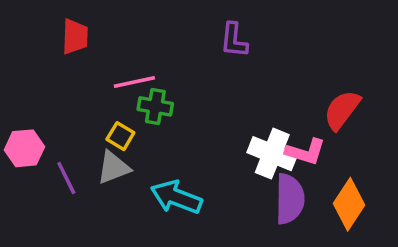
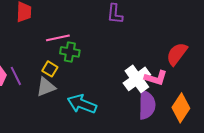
white cross: (272, 154) -> (137, 79), turned 32
purple line: (66, 178) -> (16, 76), moved

